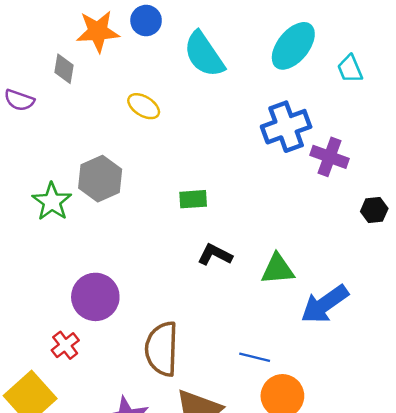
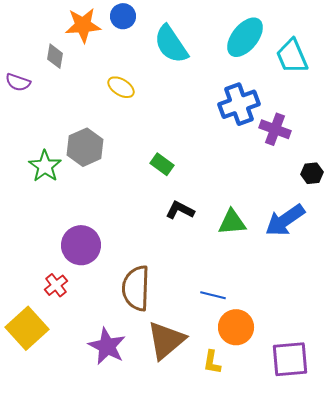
cyan trapezoid: (350, 69) -> (292, 56), size x1.5
green rectangle: (193, 199) -> (162, 164), turned 40
blue arrow: (325, 304) -> (285, 220), moved

